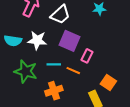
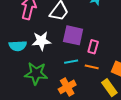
cyan line: (54, 64) -> (71, 62), moved
orange line: (73, 71) -> (92, 67), moved

